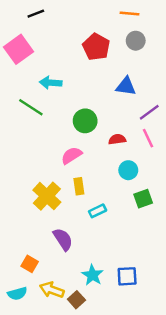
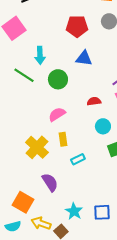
red pentagon: (96, 47) -> (77, 26), turned -30
cyan arrow: (51, 83) -> (40, 55), turned -96
blue triangle: (126, 86) -> (84, 58), moved
green circle: (85, 121) -> (58, 79), moved
orange square: (30, 264) -> (23, 202), size x1.5

